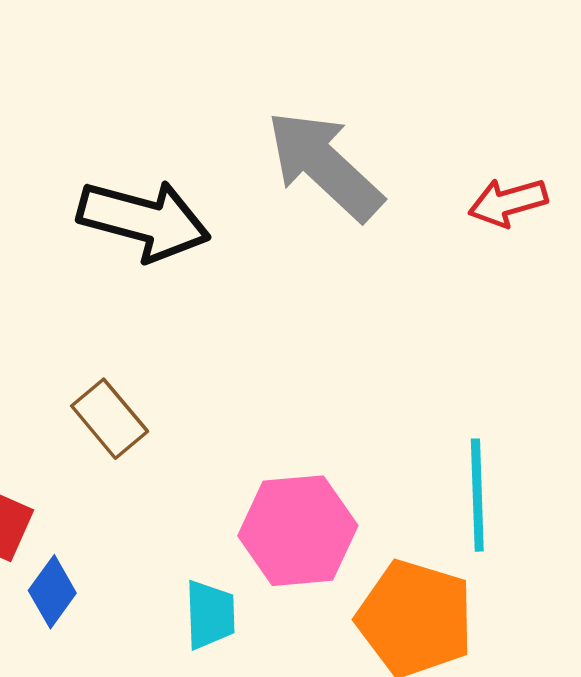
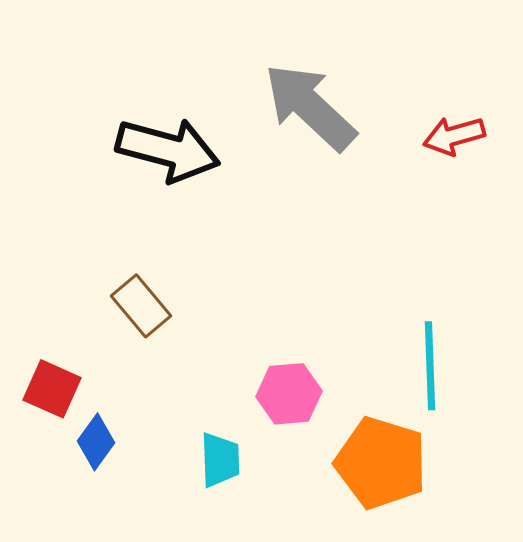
pink hexagon: (298, 531) -> (289, 394), size x0.7

